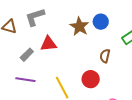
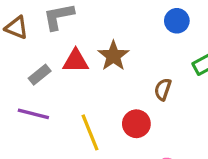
blue circle: (101, 22) -> (177, 21), moved
brown star: (79, 26) -> (113, 56), moved

